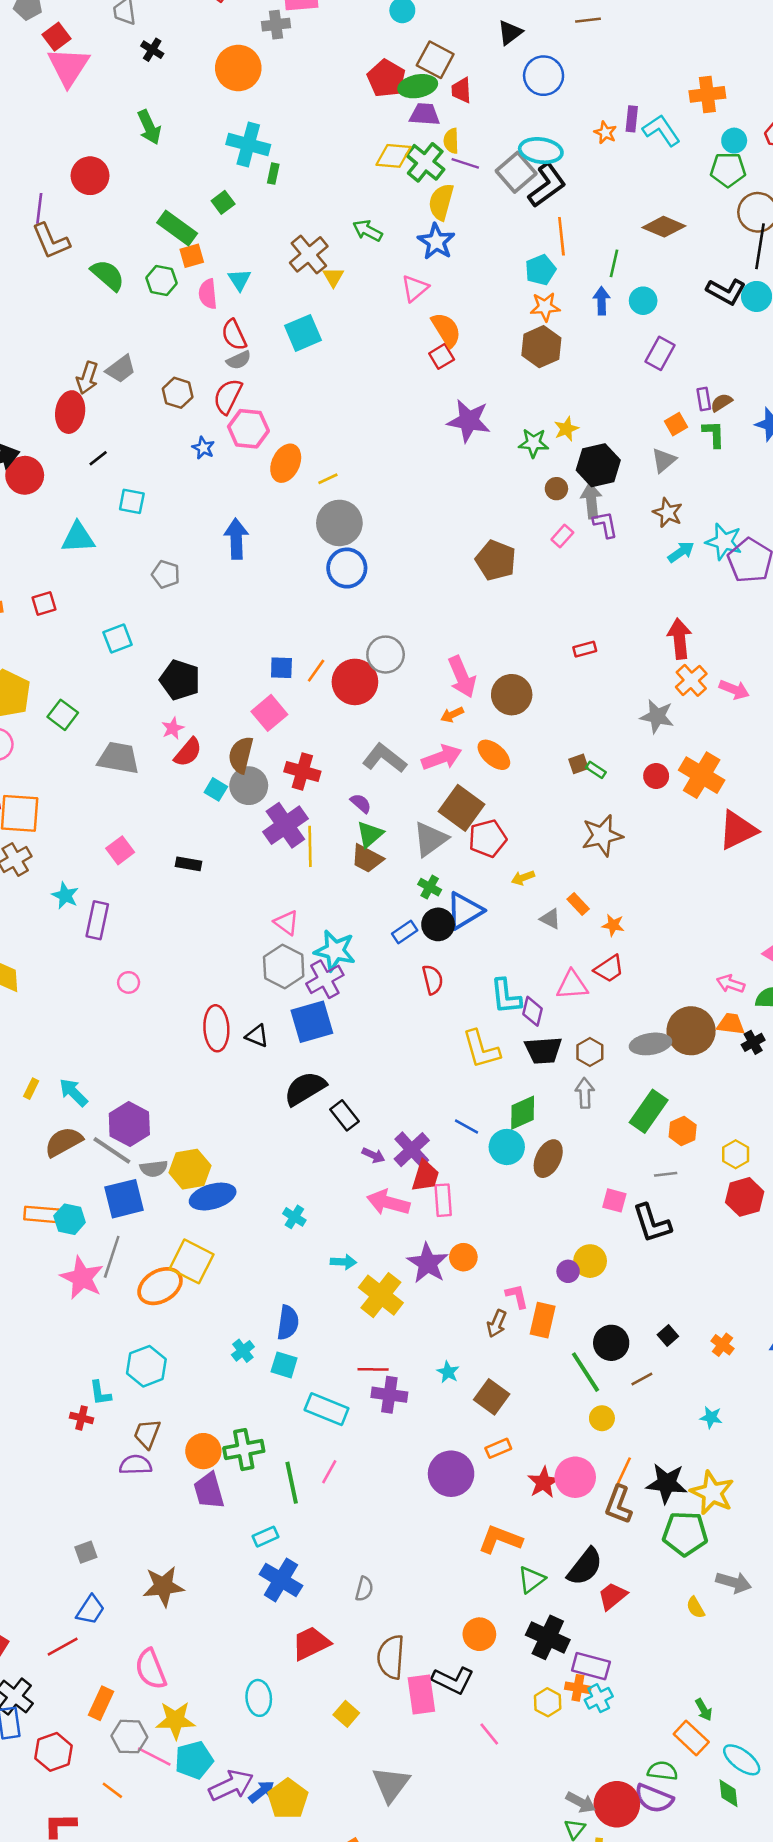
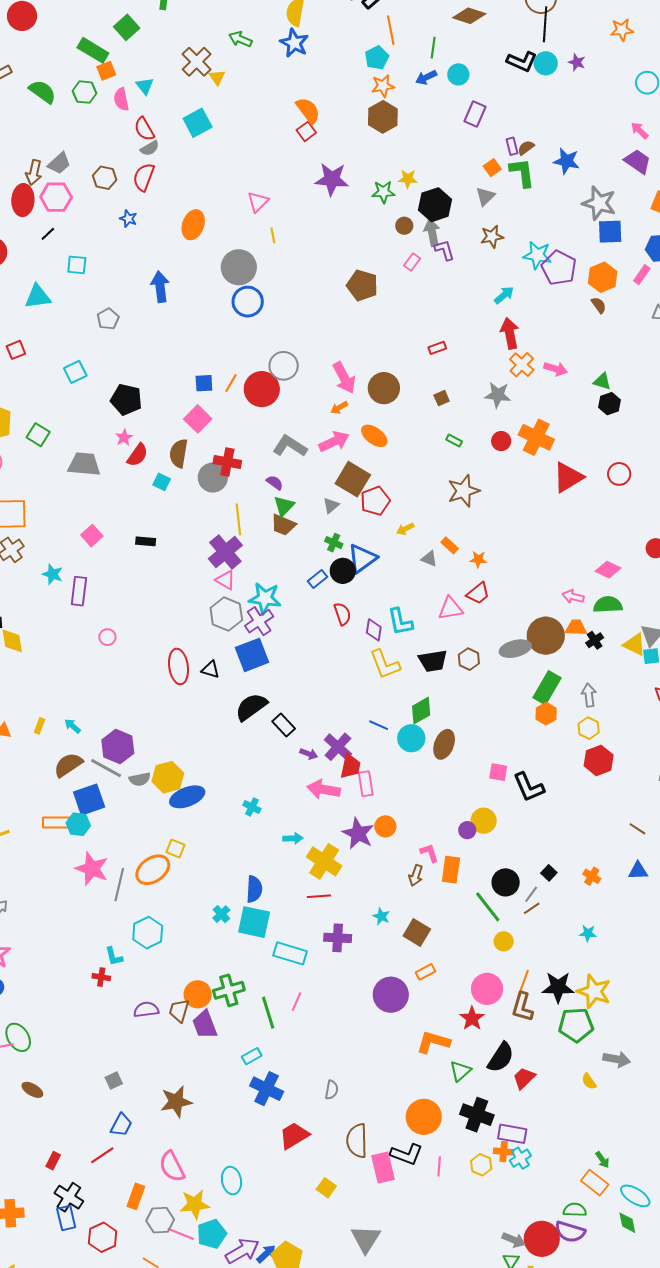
green square: (223, 202) -> (127, 27), size x1.4
pink triangle: (415, 288) -> (258, 202), moved
blue arrow: (602, 301) -> (426, 77), turned -110
pink hexagon: (248, 429) -> (56, 197), moved
yellow star: (566, 429) -> (408, 179), turned 30
green L-shape: (714, 434) -> (522, 173), size x1.4
yellow line: (328, 479) -> (273, 235), moved, turned -70
brown star: (668, 513) -> (492, 237), turned -30
cyan arrow: (681, 552) -> (504, 295), moved
gray pentagon: (166, 574) -> (108, 319), turned 30
brown square: (578, 764) -> (442, 398), moved
gray circle: (249, 786) -> (213, 478), moved
purple cross: (285, 825) -> (225, 552), moved
gray triangle: (430, 839) -> (331, 505), size x0.6
purple diamond: (532, 1011) -> (374, 630), moved
cyan arrow: (73, 1092) -> (72, 726), size x0.7
gray arrow: (585, 1093) -> (589, 695), moved
green rectangle: (649, 1111) -> (547, 688), moved
gray line: (666, 1174) -> (531, 894), moved, turned -42
blue square: (124, 1199) -> (89, 800), moved
gray line: (112, 1257) -> (119, 885), moved
yellow square: (192, 1261) -> (175, 848), size x0.6
cyan square: (284, 1365) -> (254, 922), size x1.6
red line: (373, 1369) -> (319, 896), moved
brown trapezoid: (147, 1434) -> (179, 1011), moved
red star: (543, 1482) -> (472, 1018), moved
orange circle: (479, 1634) -> (424, 1117), size x1.4
cyan ellipse: (259, 1698) -> (232, 1181), moved
pink line: (489, 1734) -> (439, 1166), moved, turned 48

